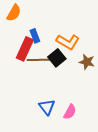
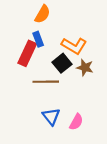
orange semicircle: (14, 13) -> (42, 14), moved
brown line: (39, 60) -> (46, 82), moved
brown star: (87, 62) -> (85, 68), moved

